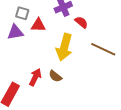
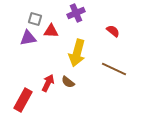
red semicircle: (81, 22) -> (113, 31), moved
brown line: (103, 49) -> (114, 69), moved

